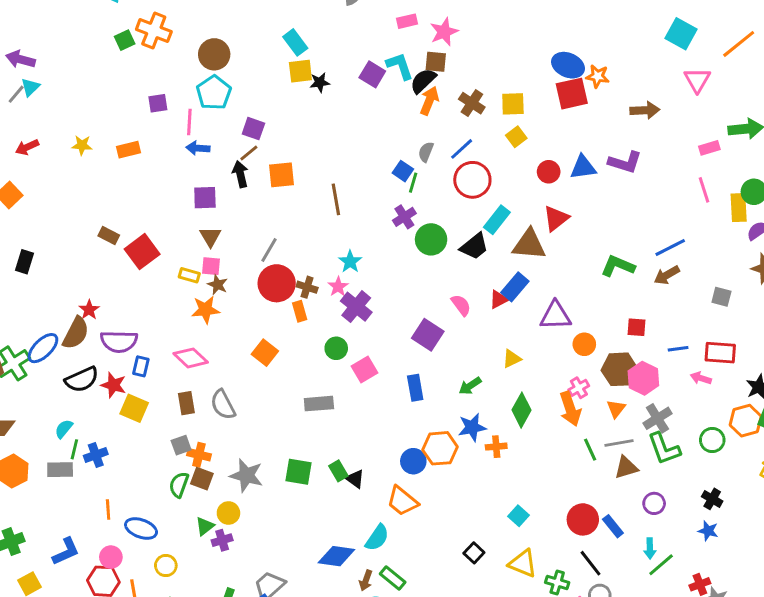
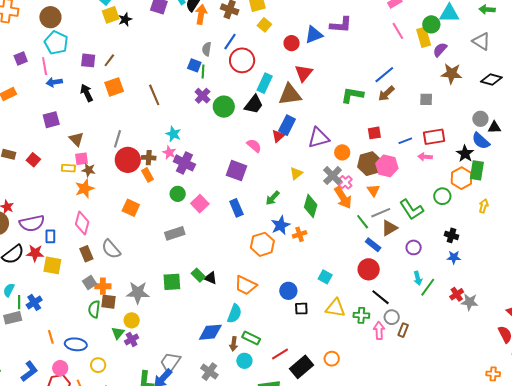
brown line: (249, 153) -> (109, 60), moved
purple square: (205, 198) -> (51, 120), moved
red square: (142, 252) -> (33, 160), size x0.6
pink diamond: (191, 358) -> (82, 223), turned 75
gray cross: (657, 418) -> (333, 176), moved
blue circle: (413, 461) -> (288, 291), moved
blue rectangle: (613, 526) -> (373, 245), moved
black square: (474, 553) -> (301, 309), turned -32

